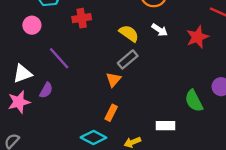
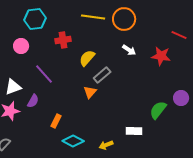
yellow semicircle: (129, 33) -> (87, 58), moved, turned -84
red star: (197, 37) -> (161, 56), turned 30
green semicircle: (194, 101) -> (158, 110), turned 66
orange rectangle: (111, 113) -> (56, 121), moved

